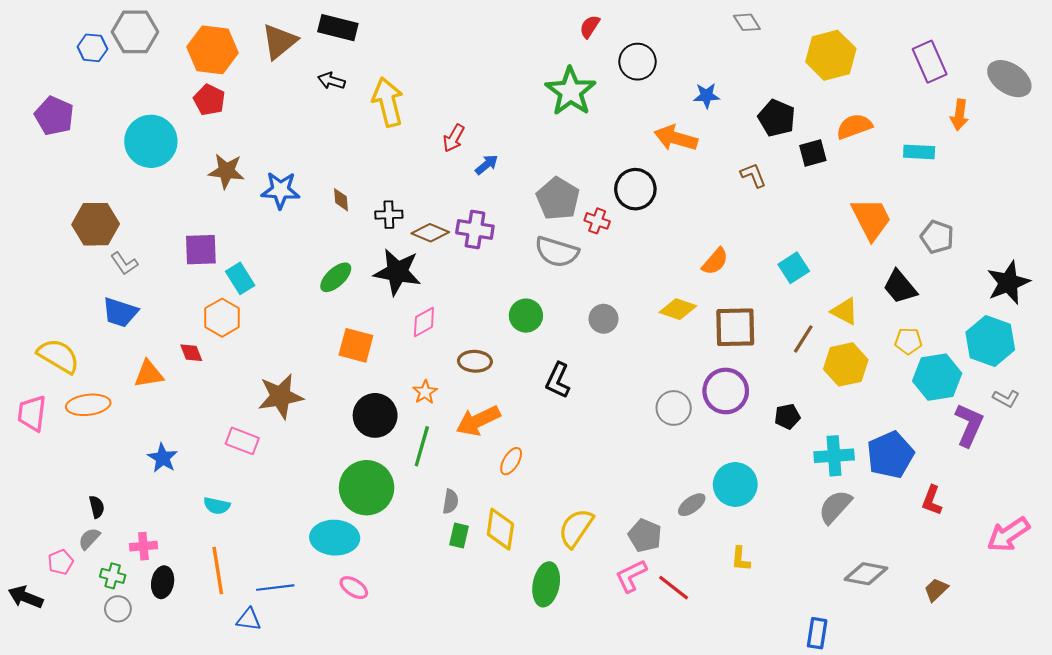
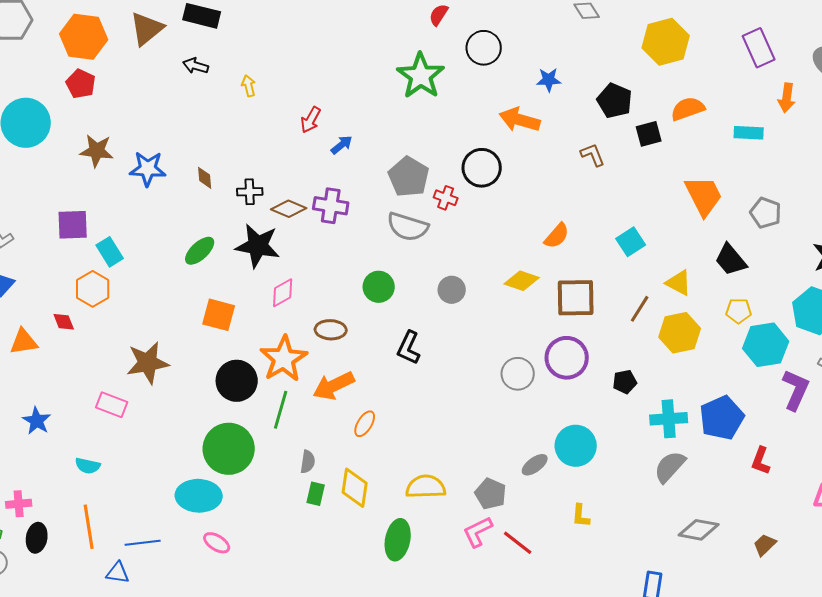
yellow arrow: (388, 102) -> (249, 86), size x0.5
orange star: (425, 392) -> (284, 359), size x2.0
yellow semicircle: (576, 528) -> (426, 487), turned 54

